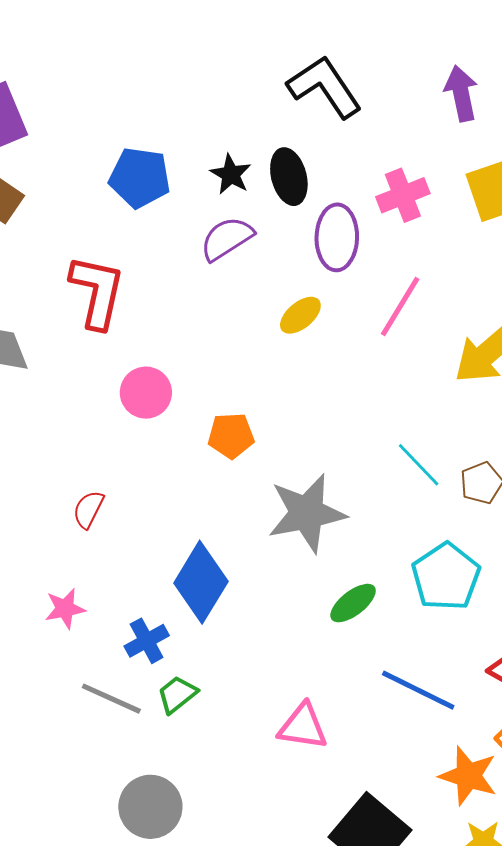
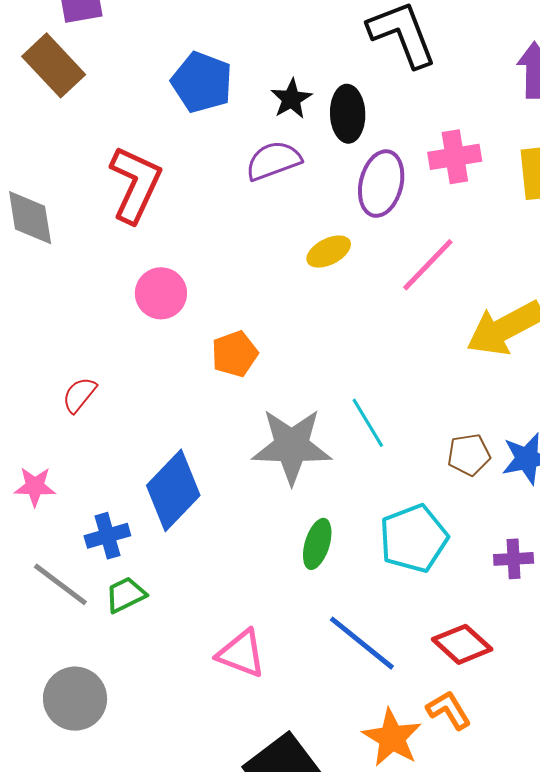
orange pentagon: (231, 436) -> (235, 354), turned -30
cyan line: (419, 465) -> (368, 423), moved
green ellipse: (353, 603) -> (317, 544), turned -48

